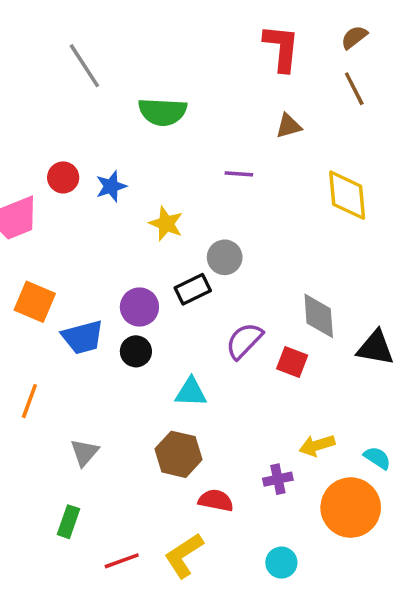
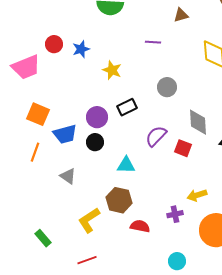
gray circle: (225, 257) -> (167, 87), moved
orange line: (29, 401) -> (35, 152), moved
gray triangle: (84, 453) -> (68, 176), moved, turned -36
green rectangle: (68, 522) -> (43, 238), moved, turned -60
yellow L-shape: (184, 555) -> (89, 220), moved

